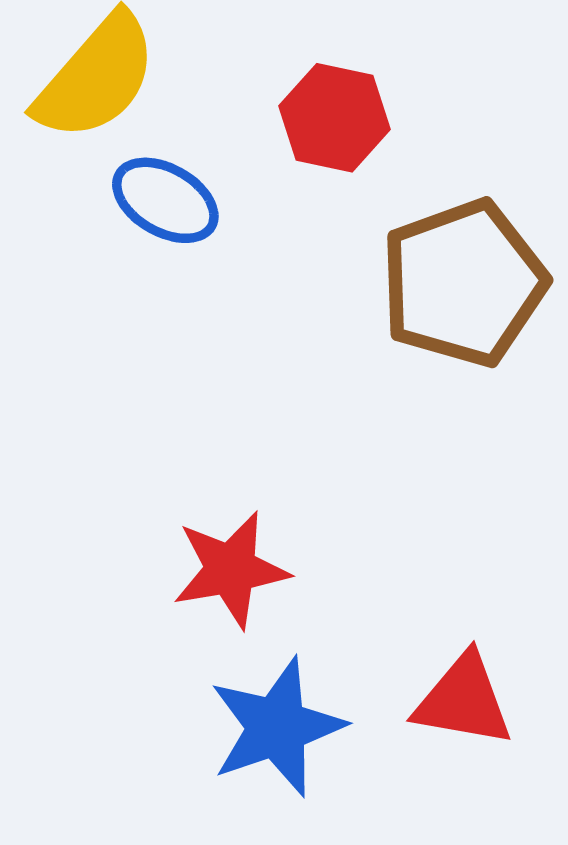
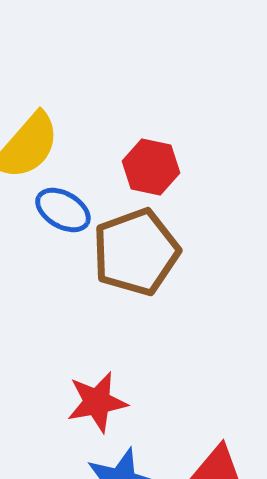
brown pentagon: (463, 283) -> (136, 252), moved

